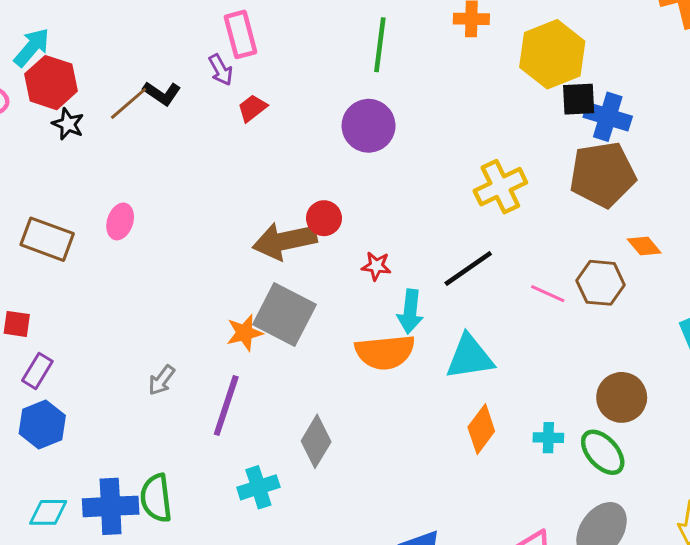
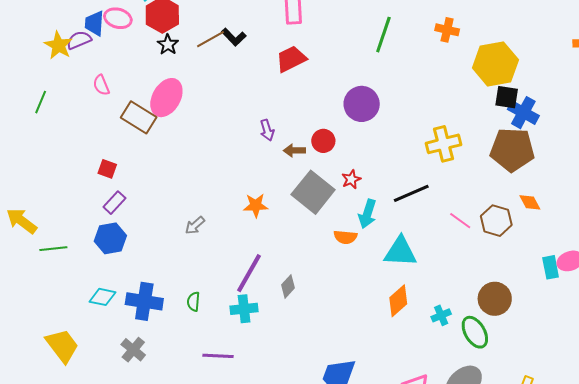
purple arrow: (221, 70) -> (267, 130), moved
red trapezoid: (252, 108) -> (291, 59), size x1.5
purple circle: (369, 126) -> (362, 104), moved
pink ellipse: (120, 221) -> (166, 98), moved, size x1.6
brown arrow: (285, 241) -> (294, 150), size x0.5
red star: (376, 266) -> (351, 179), turned 30
gray square: (284, 314) -> (313, 192), moved
orange semicircle: (385, 352) -> (345, 237), size x0.6
purple line: (226, 406) -> (249, 273), moved
cyan cross: (548, 438) -> (441, 315), turned -36
gray diamond: (316, 441) -> (288, 286), size x0.7
green semicircle: (156, 498) -> (193, 302), moved, size x0.6

